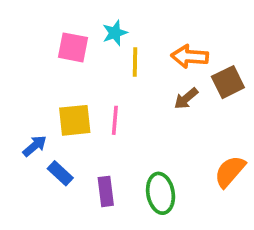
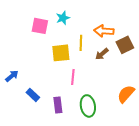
yellow line: (135, 62) -> (81, 43), moved
yellow square: (75, 120) -> (61, 53), moved
pink line: (115, 120) -> (73, 77), moved
blue arrow: (35, 146) -> (12, 76), moved

